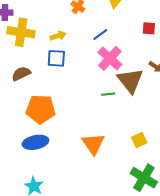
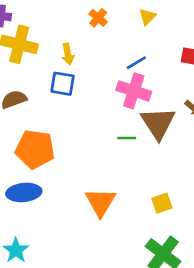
blue line: (100, 35) -> (136, 63), moved
yellow arrow: (58, 36) -> (68, 54), turned 91
pink cross: (110, 58) -> (134, 91), turned -30

